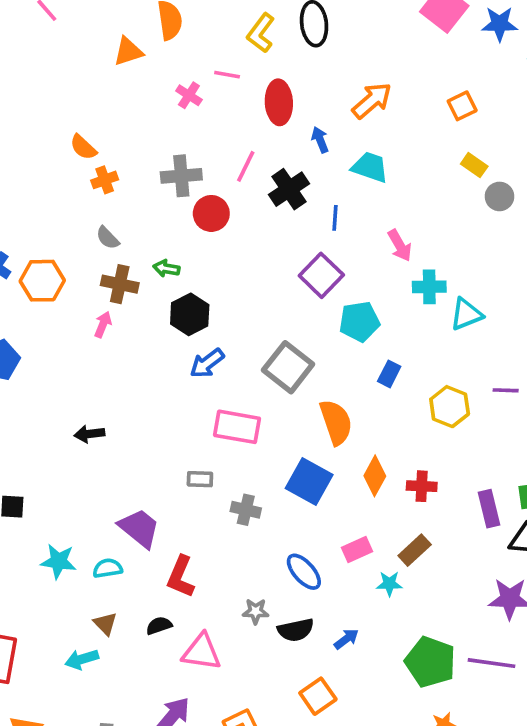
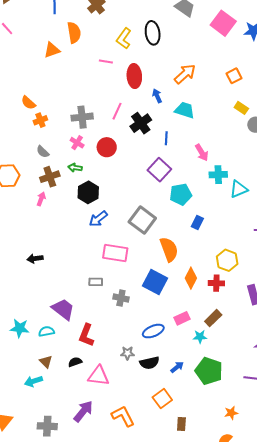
pink cross: (189, 95) -> (77, 143), moved
red circle: (211, 213) -> (107, 147), moved
brown cross: (120, 284) -> (50, 177), turned -30
yellow hexagon: (450, 407) -> (227, 260), moved
blue ellipse: (304, 572) -> (153, 331), turned -70
green pentagon: (430, 662) -> (209, 371), moved

